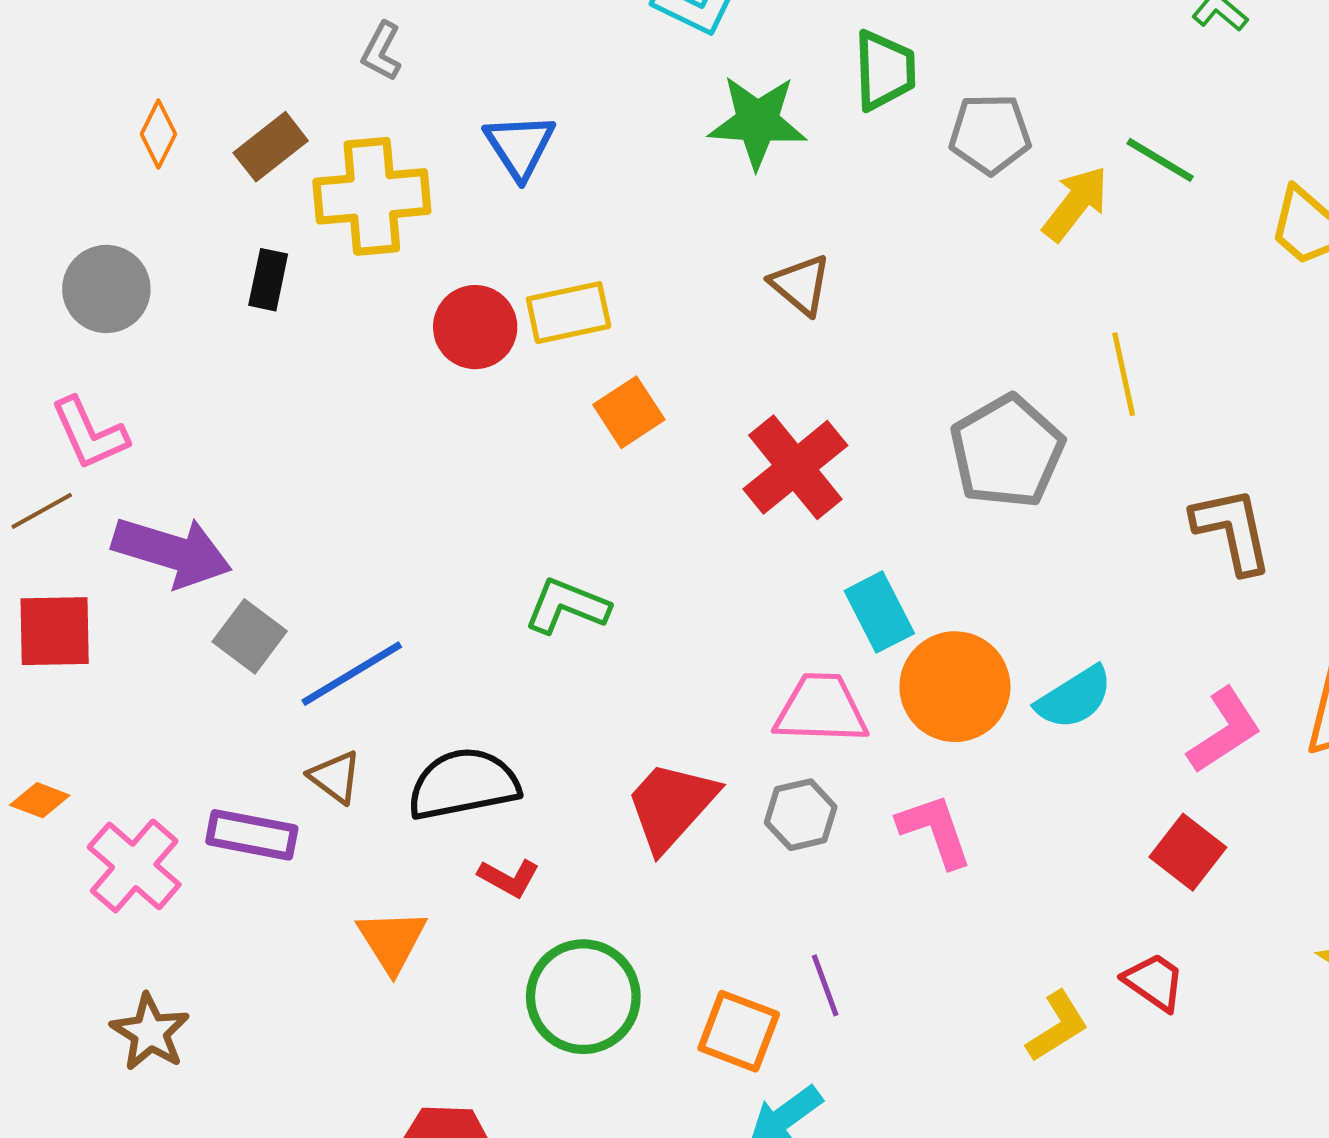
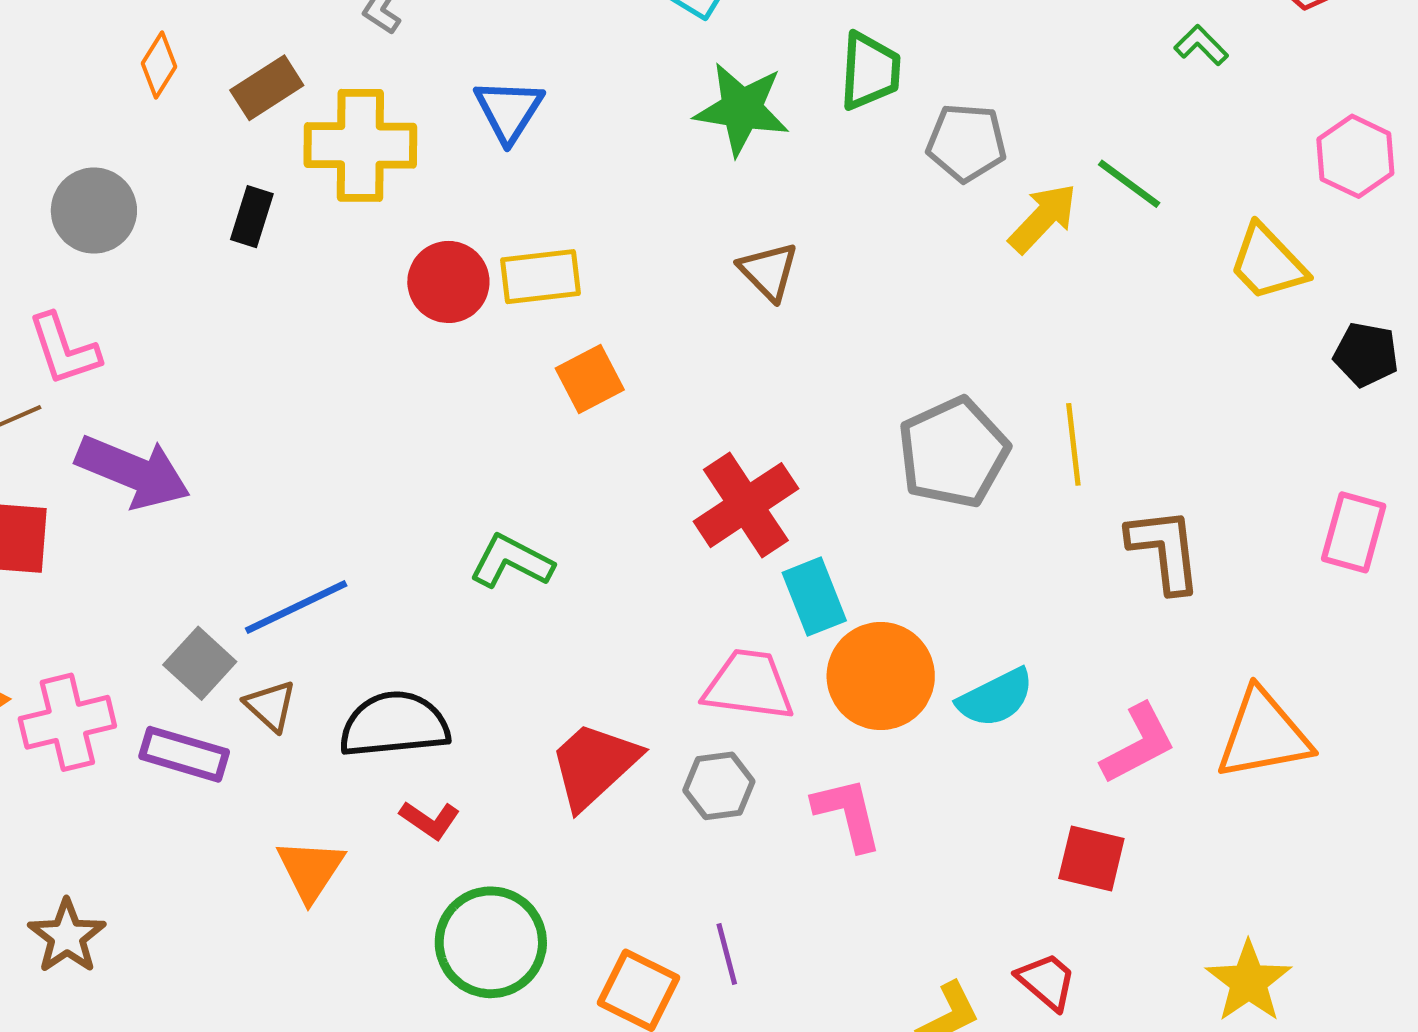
yellow line: (1124, 374) -> (1073, 444), moved
red cross: (795, 467) -> (746, 505), moved
gray square: (250, 636) -> (200, 663), moved
red square: (1188, 852) -> (1091, 858), turned -30
pink cross: (134, 866) -> (67, 722), moved, turned 30

